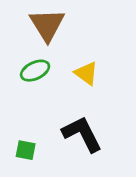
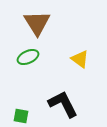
yellow triangle: (86, 73) -> (80, 59), moved

